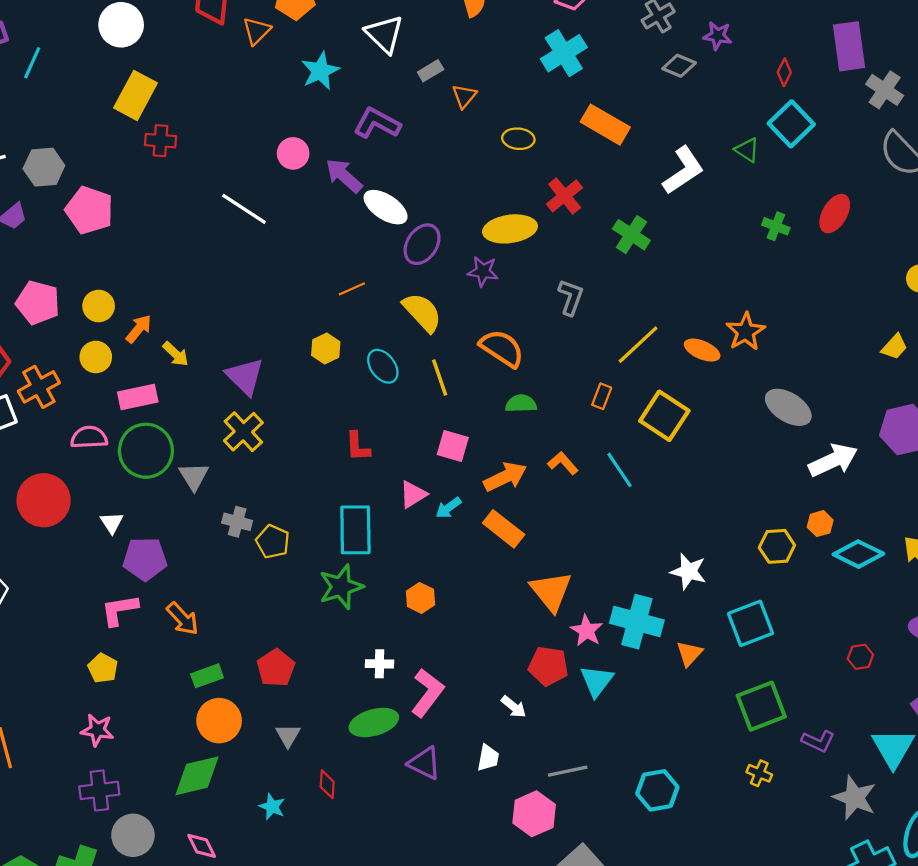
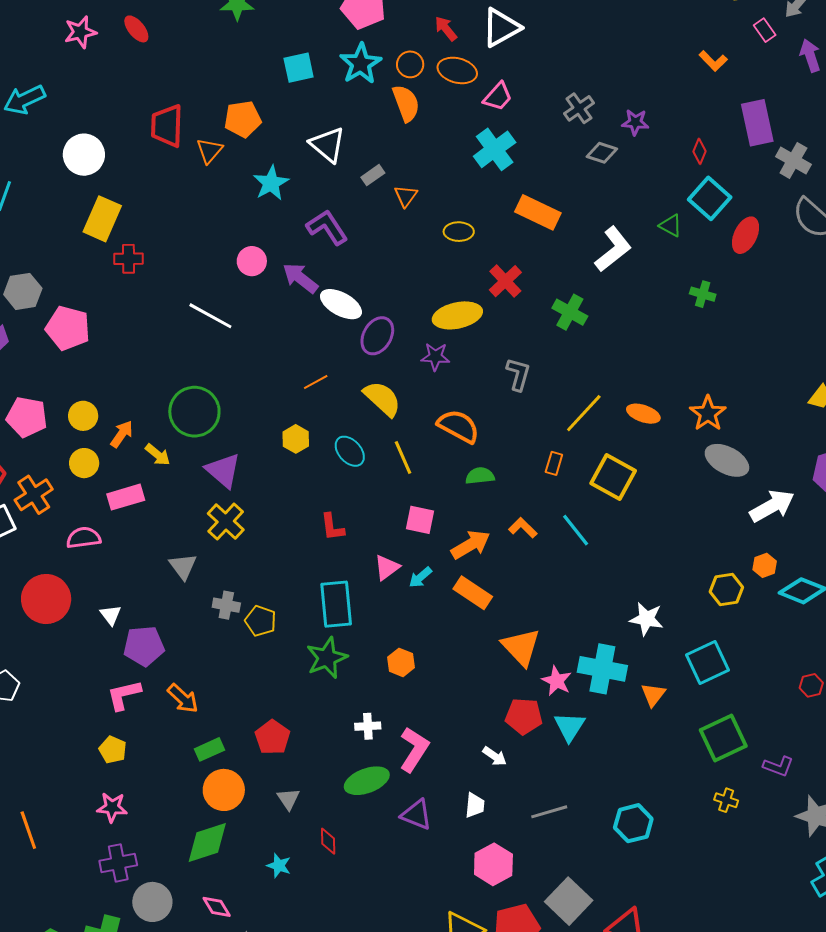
purple L-shape: (377, 123) -> (327, 227), turned 33
red ellipse: (835, 214) -> (746, 235), moved
orange star: (746, 332) -> (708, 413), moved
green circle: (146, 451) -> (194, 412), moved
pink hexagon: (534, 814) -> (493, 864), moved

